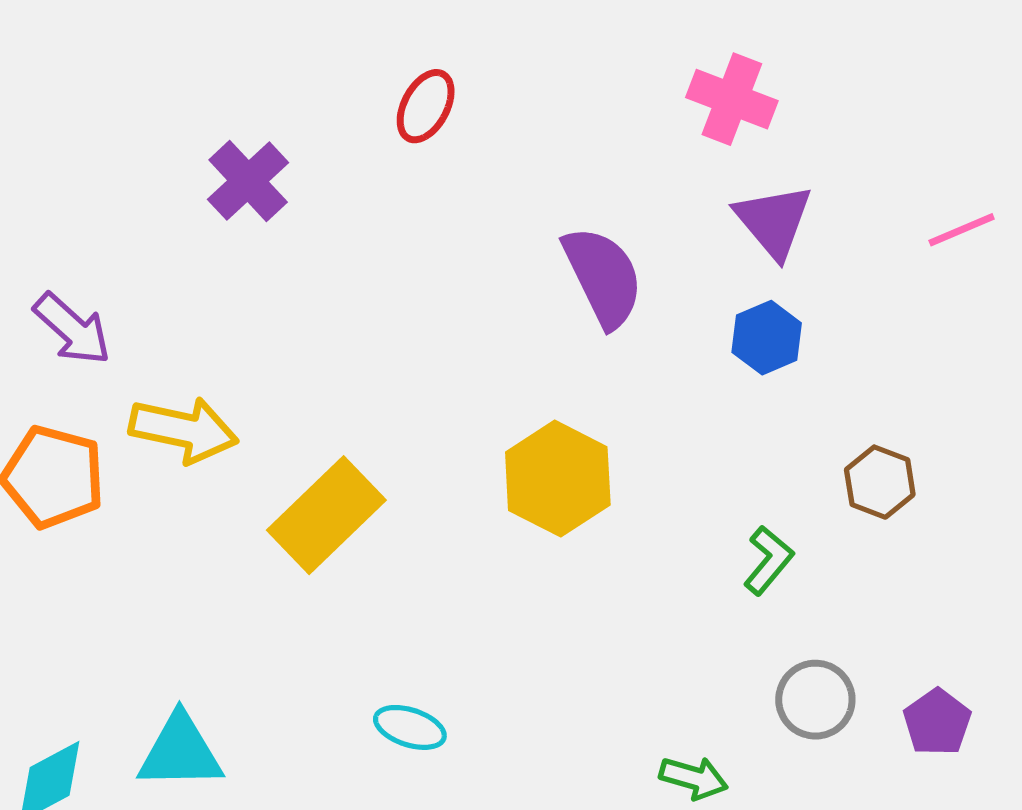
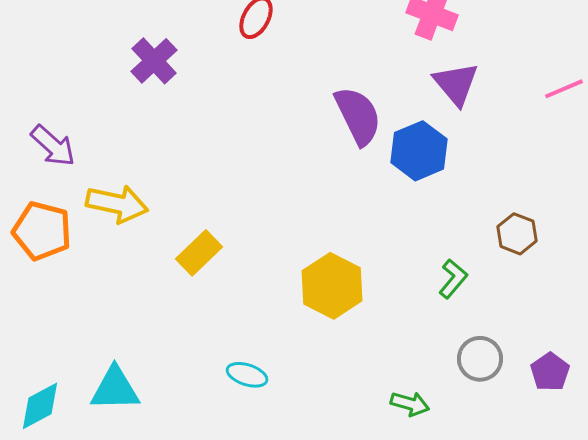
blue hexagon: (767, 338) -> (419, 151), moved, size x1.4
yellow hexagon: (558, 479) -> (332, 286), moved
yellow rectangle: (326, 515) -> (199, 253), size x0.7

